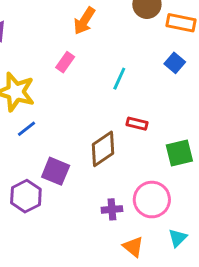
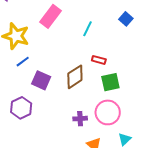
pink rectangle: (65, 62) -> (50, 16), size x1.6
green square: (179, 153) -> (110, 82), moved
purple square: (56, 171) -> (41, 80), moved

